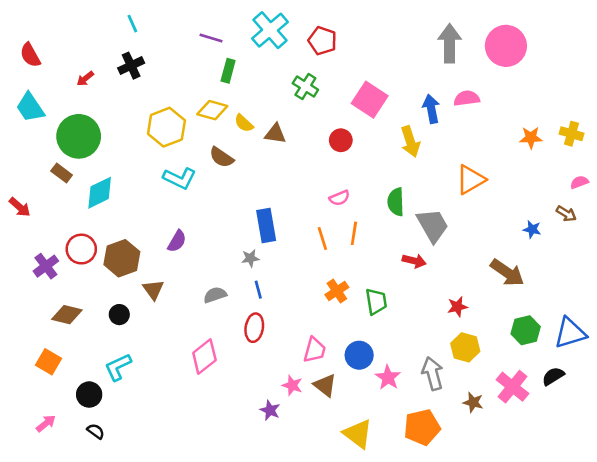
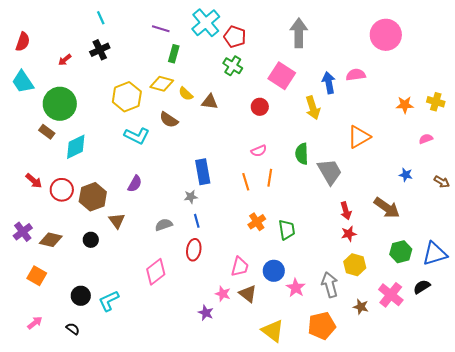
red pentagon: (322, 41) -> (235, 37), moved
gray arrow: (450, 43) -> (299, 33), moved
red semicircle: (30, 55) -> (23, 42), turned -132
pink semicircle: (579, 182) -> (426, 139), moved
red arrow: (20, 207) -> (34, 181), moved
brown arrow: (566, 214) -> (442, 182), moved
red arrow: (414, 261) -> (346, 211), moved, turned 60
purple cross: (46, 266) -> (23, 232), moved
cyan L-shape: (118, 367) -> (109, 301), moved
black circle: (89, 395) -> (81, 296), moved

